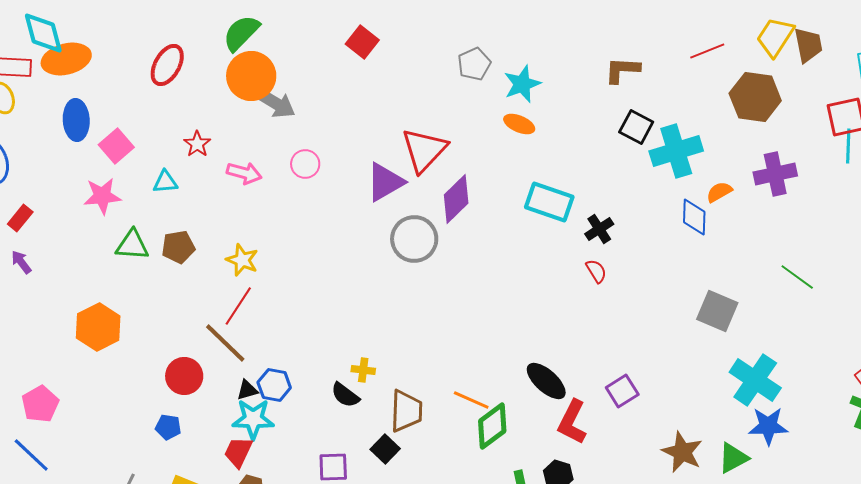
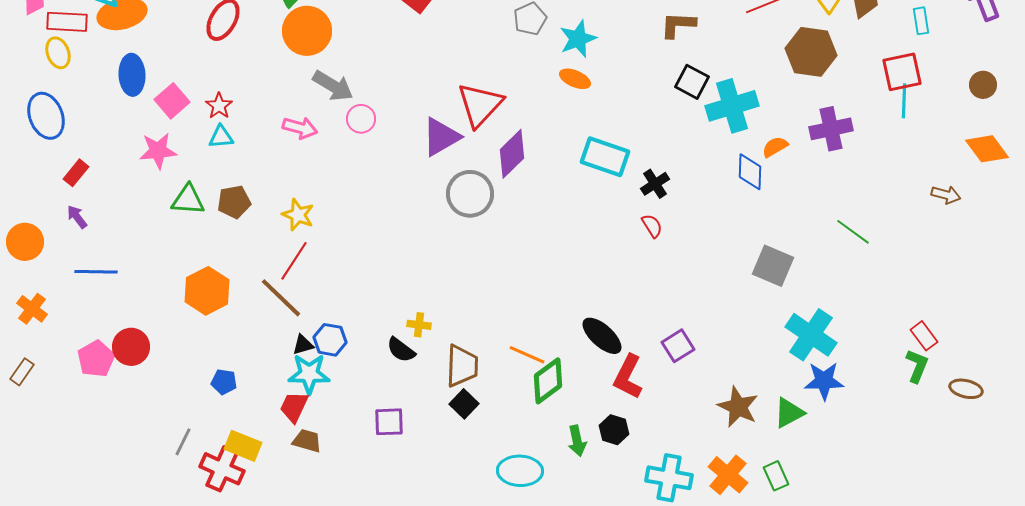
gray arrow: (275, 103) -> (333, 86), moved
red star: (197, 144) -> (219, 106), moved
orange hexagon: (98, 327) -> (207, 291), moved
red circle: (184, 376) -> (131, 347), moved
black square: (385, 449) -> (464, 404), moved
blue line: (31, 455) -> (96, 272), moved, turned -42

